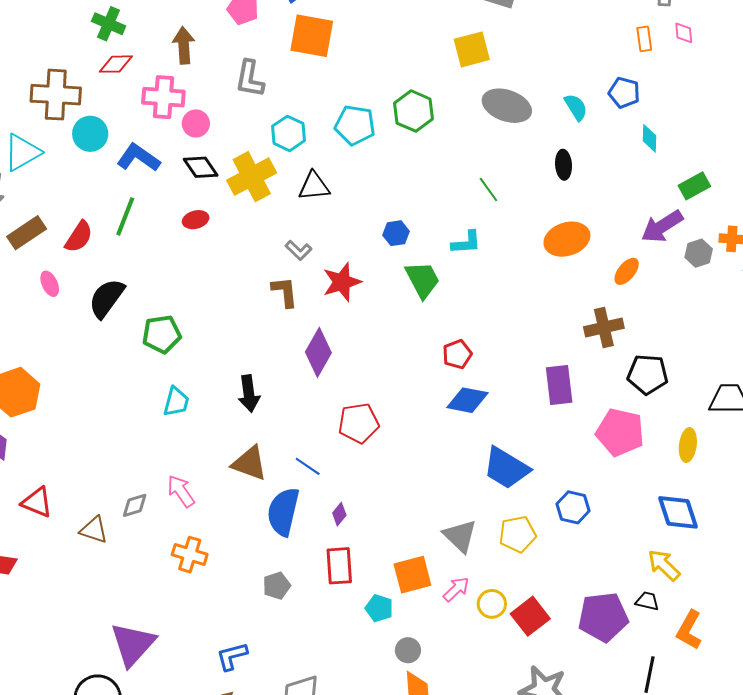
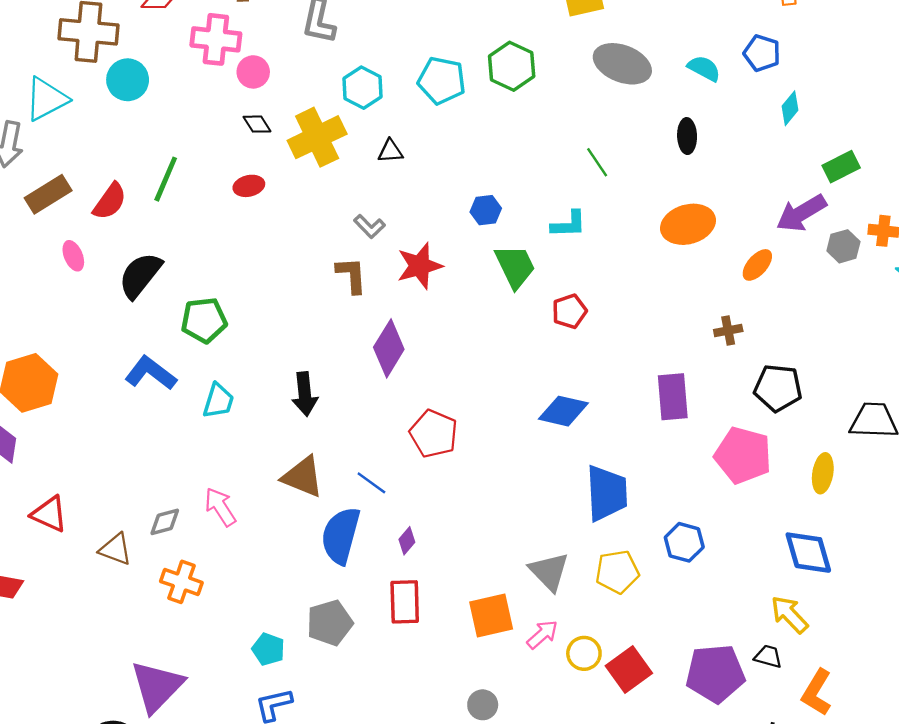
cyan semicircle: (576, 107) -> (704, 68), turned -32
cyan diamond: (649, 138) -> (790, 108), turned 36
blue L-shape: (138, 158) -> (151, 373), moved
black diamond: (201, 167) -> (257, 124), size x0.7
black triangle: (314, 186) -> (390, 151), size x0.7
brown cross: (604, 327) -> (728, 331), size x0.6
red pentagon: (457, 354) -> (569, 311), moved
red pentagon: (359, 423) -> (434, 434), turned 30
blue trapezoid: (506, 468) -> (607, 493), turned -126
orange cross: (190, 555) -> (181, 582), moved
gray pentagon: (277, 586) -> (330, 623), size x1.4
cyan pentagon: (379, 608) -> (268, 649), moved

